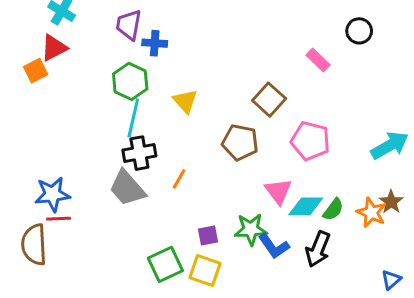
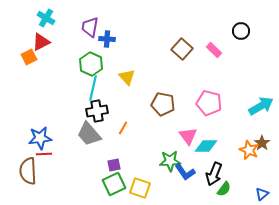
brown square: (269, 100) -> (182, 49), moved
green semicircle: (333, 209) -> (224, 189), moved
purple square: (208, 235) -> (114, 165), moved

